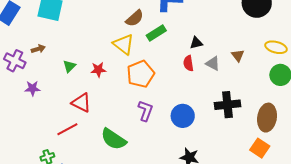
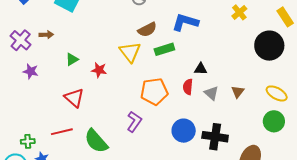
orange pentagon: (141, 74) -> (154, 92), moved
blue circle: (183, 116) -> (184, 131), moved
red line: (67, 129) -> (62, 132), moved

